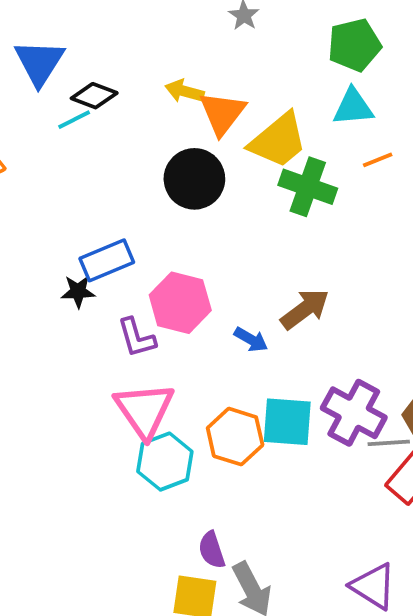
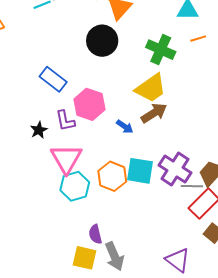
yellow trapezoid: (278, 140) -> (151, 88), moved
blue rectangle: (107, 260) -> (53, 79), turned 56
black star: (78, 291) -> (39, 130), moved, turned -30

